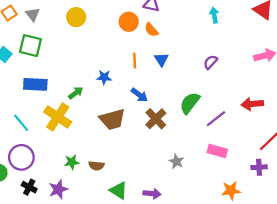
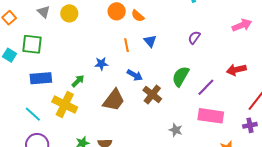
gray triangle: (33, 14) -> (44, 12), moved
brown trapezoid: (112, 119) -> (114, 100), turned -30
pink rectangle: (217, 151) -> (211, 116), size x1.4

